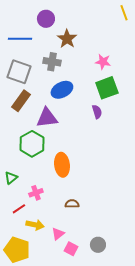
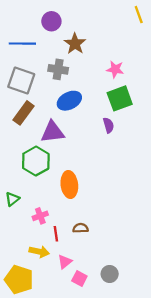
red line: (19, 209) -> (56, 234), moved, turned -64

